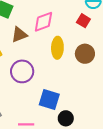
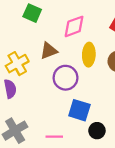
brown triangle: (19, 35) -> (49, 51), moved
purple circle: (22, 71) -> (66, 78), moved

